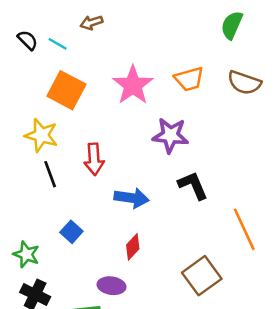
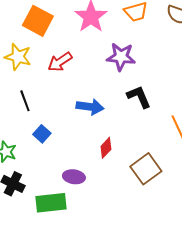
red arrow: (94, 159) -> (60, 62), moved, turned 60
black line: (50, 174) -> (25, 101), moved
red diamond: (133, 247) -> (106, 148), moved

